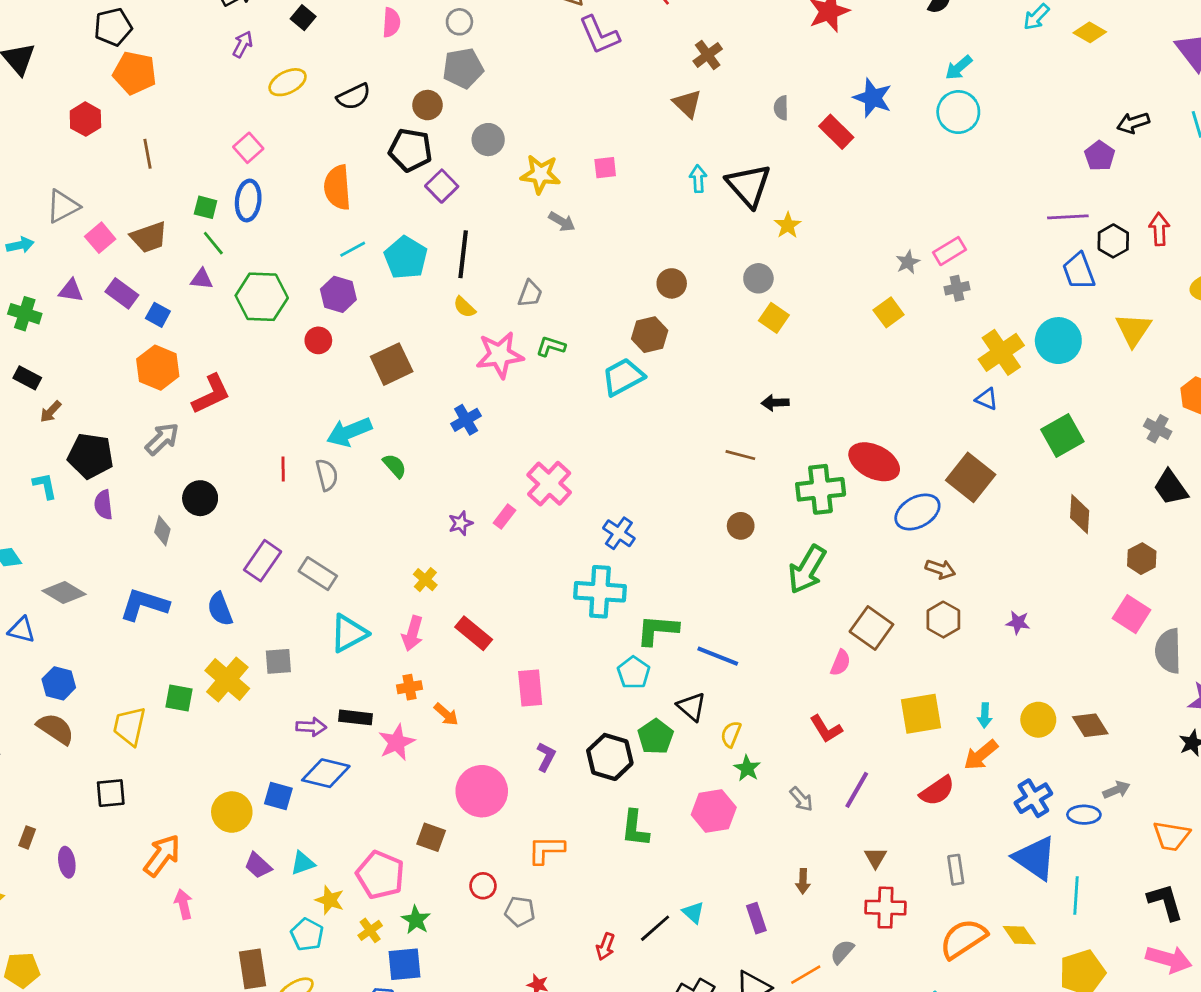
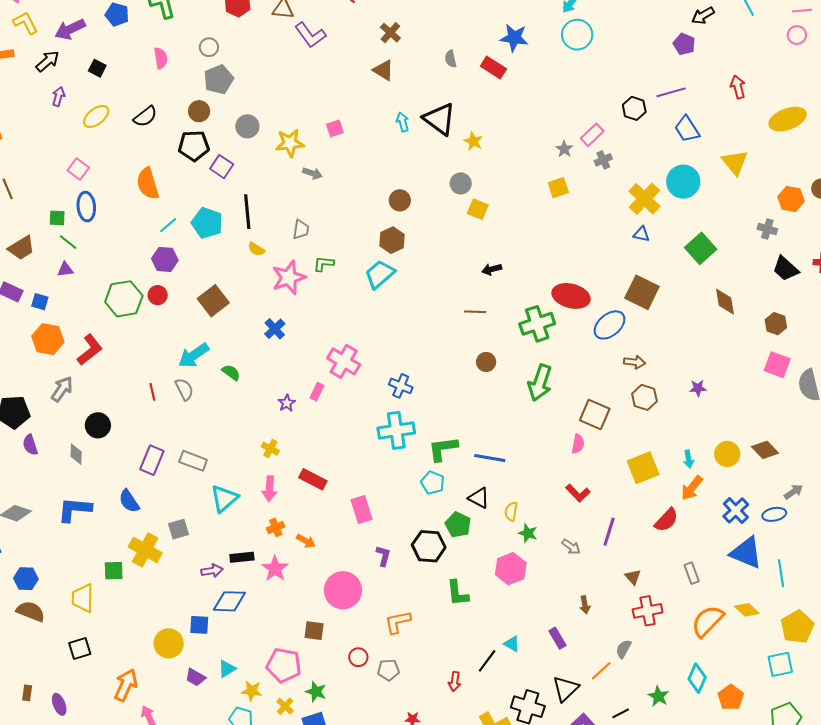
black hexagon: (1113, 241) -> (634, 108), moved
green hexagon: (262, 297) -> (124, 299), moved
yellow square: (889, 312) -> (558, 188), turned 30

